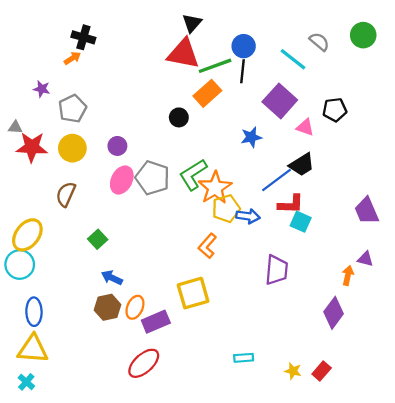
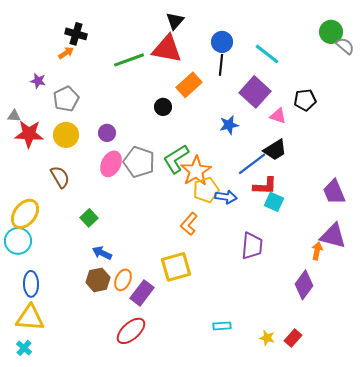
gray semicircle: (319, 42) -> (345, 46), moved
green line: (215, 66) -> (129, 60), moved
brown semicircle: (66, 194) -> (60, 177), turned 125
purple triangle: (365, 259) -> (333, 236), size x1.8
purple rectangle: (156, 322) -> (142, 293), turned -30

